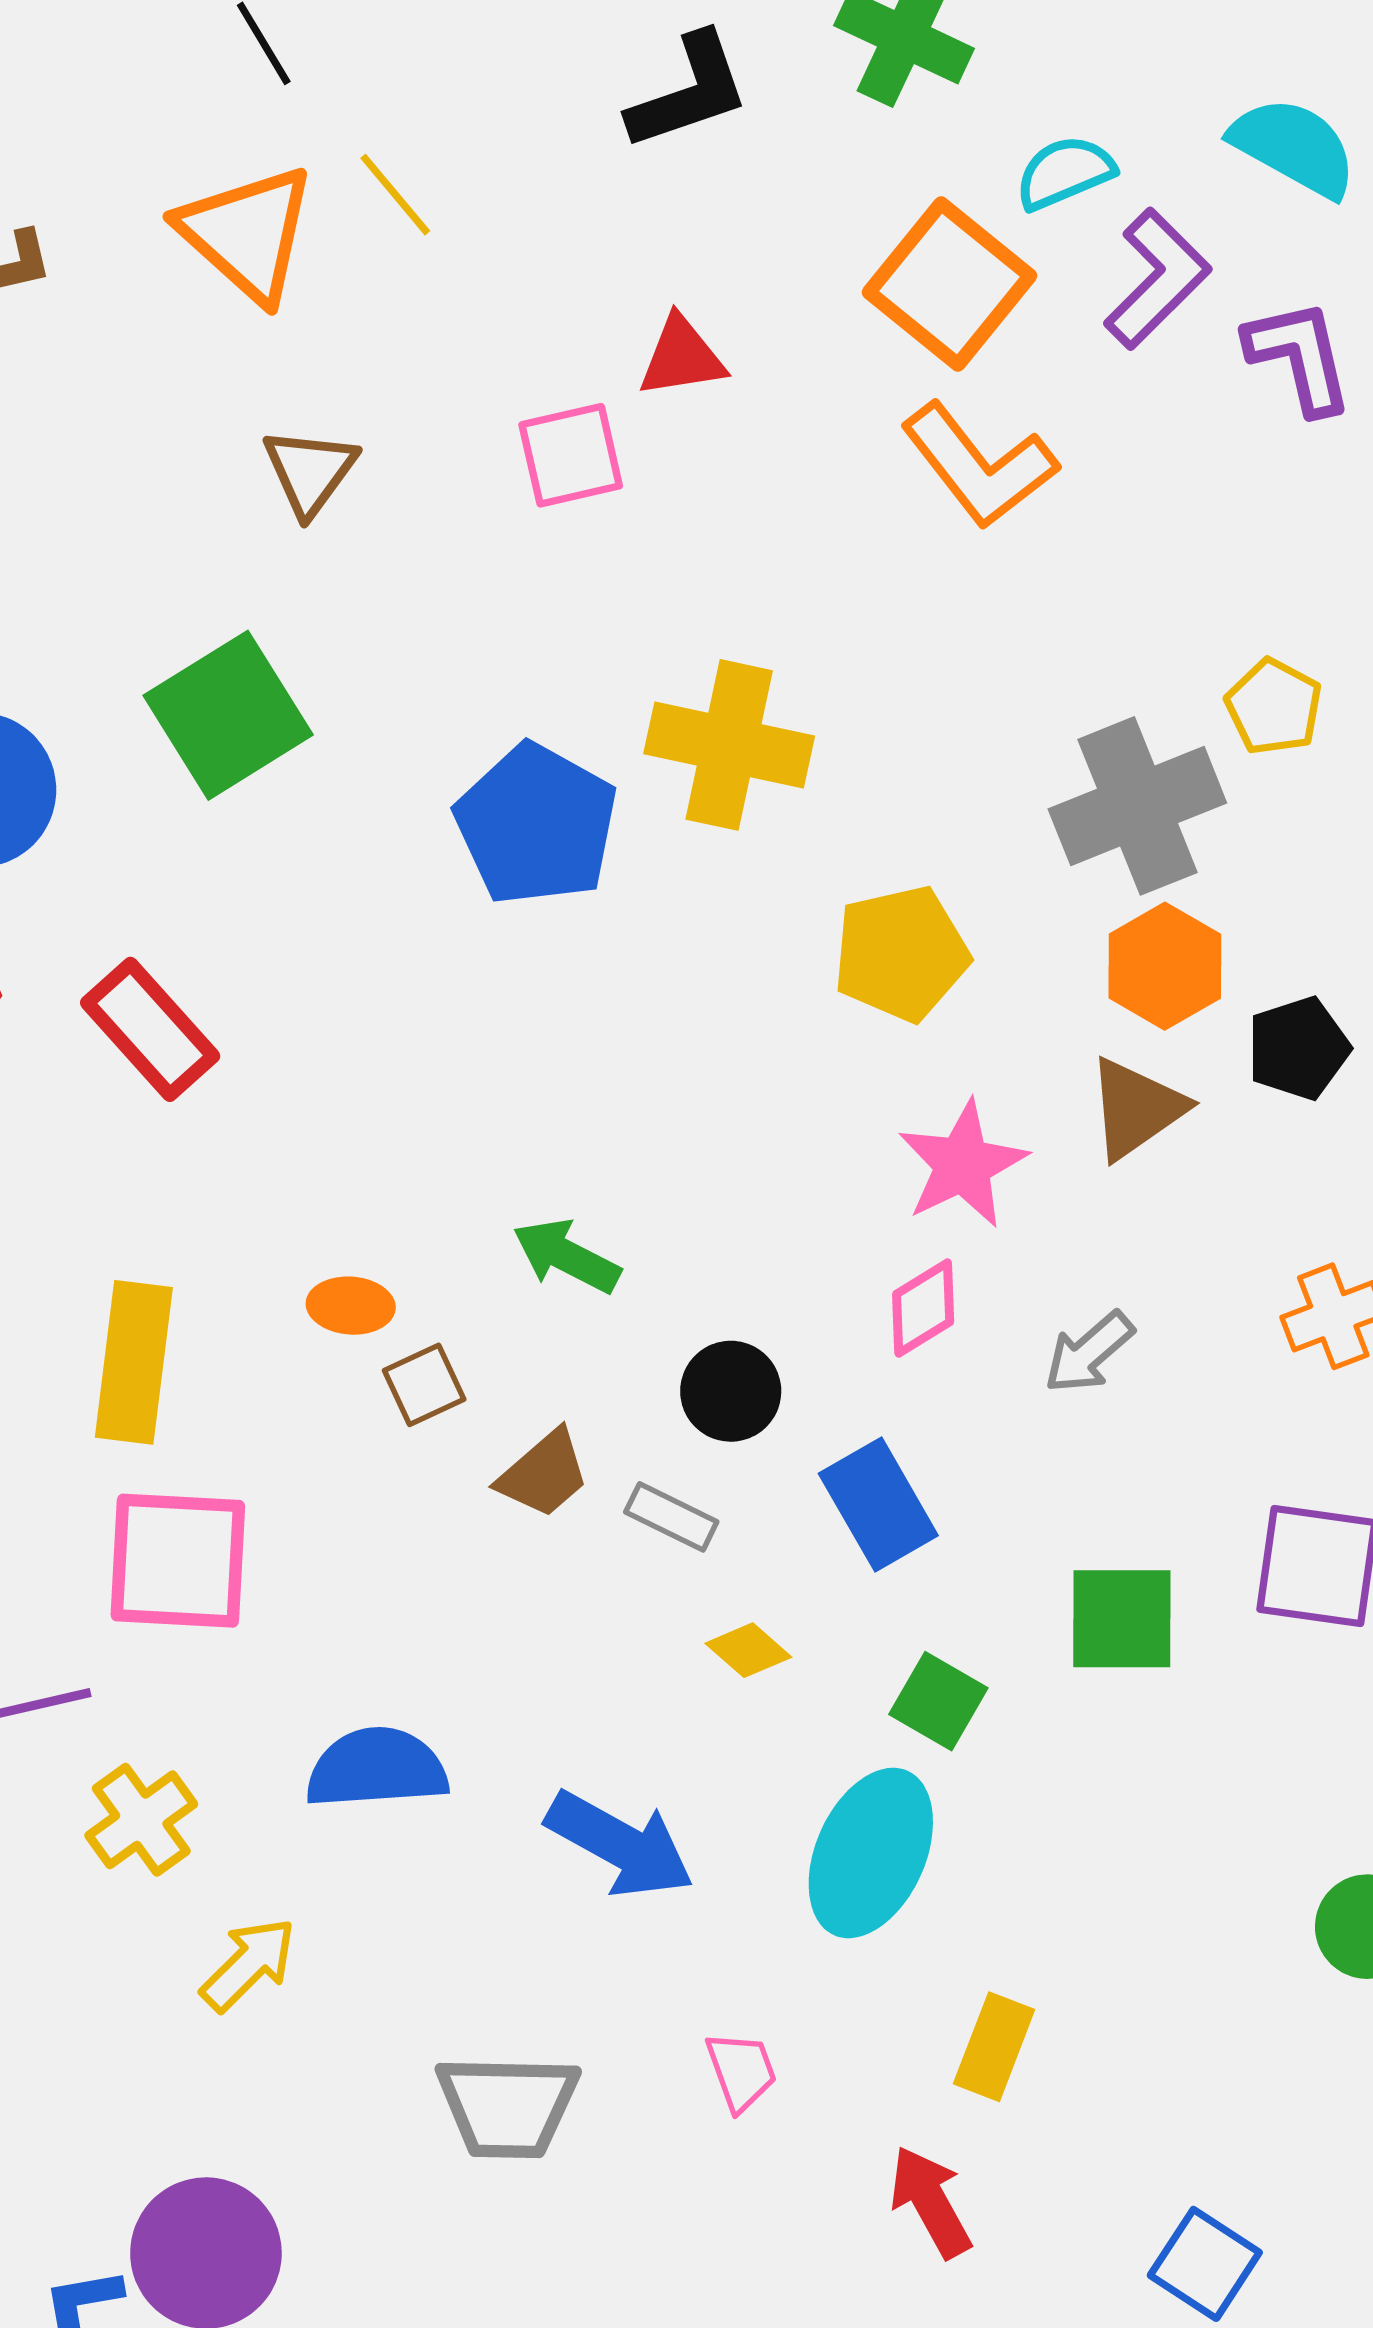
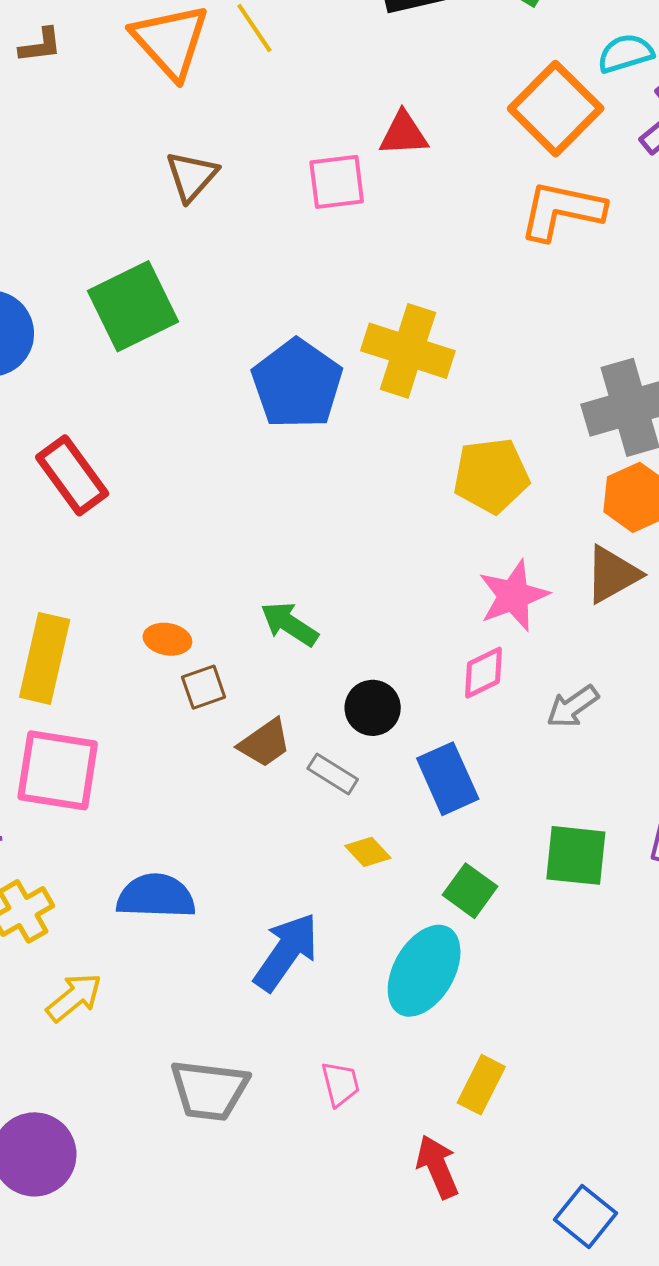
orange L-shape: (979, 466) -> (562, 210), turned 134
blue arrow: (620, 1845) -> (286, 952), turned -90

